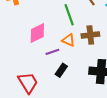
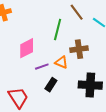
green line: (69, 15) -> (58, 29), turned 35
orange triangle: (69, 40) -> (61, 62), moved

